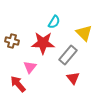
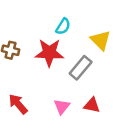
pink triangle: (30, 67) -> (62, 107), moved
red triangle: (73, 78) -> (92, 105), moved, turned -40

